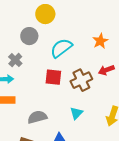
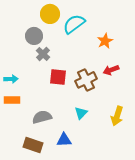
cyan semicircle: (61, 48) -> (74, 24), moved
gray cross: (15, 60) -> (43, 54), moved

